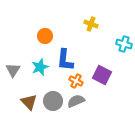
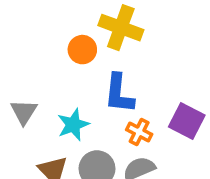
yellow cross: (91, 24) -> (121, 28), moved, size x1.6
cyan star: (40, 67) -> (73, 125), moved

